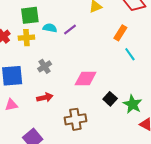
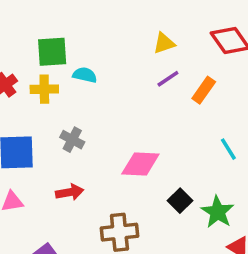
purple line: (70, 29) -> (168, 79), moved
cyan line: (130, 54) -> (228, 149), moved
gray cross: (45, 66) -> (72, 140), turned -32

